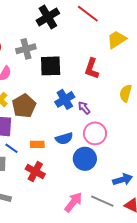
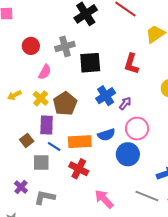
purple arrow: (84, 108) -> (125, 103), turned 80
orange rectangle: (37, 144) -> (80, 142), size x1.6
pink arrow: (73, 202) -> (104, 199), moved, turned -80

